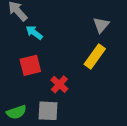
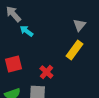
red square: (30, 65) -> (13, 64), moved

